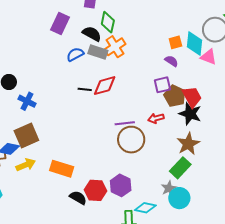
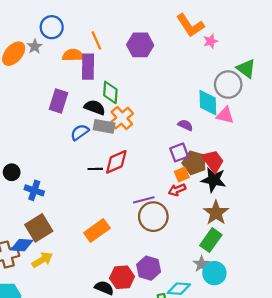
orange square: (175, 42) -> (182, 175), moved
orange rectangle: (62, 169) -> (97, 231), moved, turned -45

